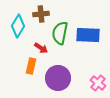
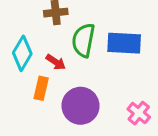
cyan diamond: (18, 26) -> (22, 53), moved

